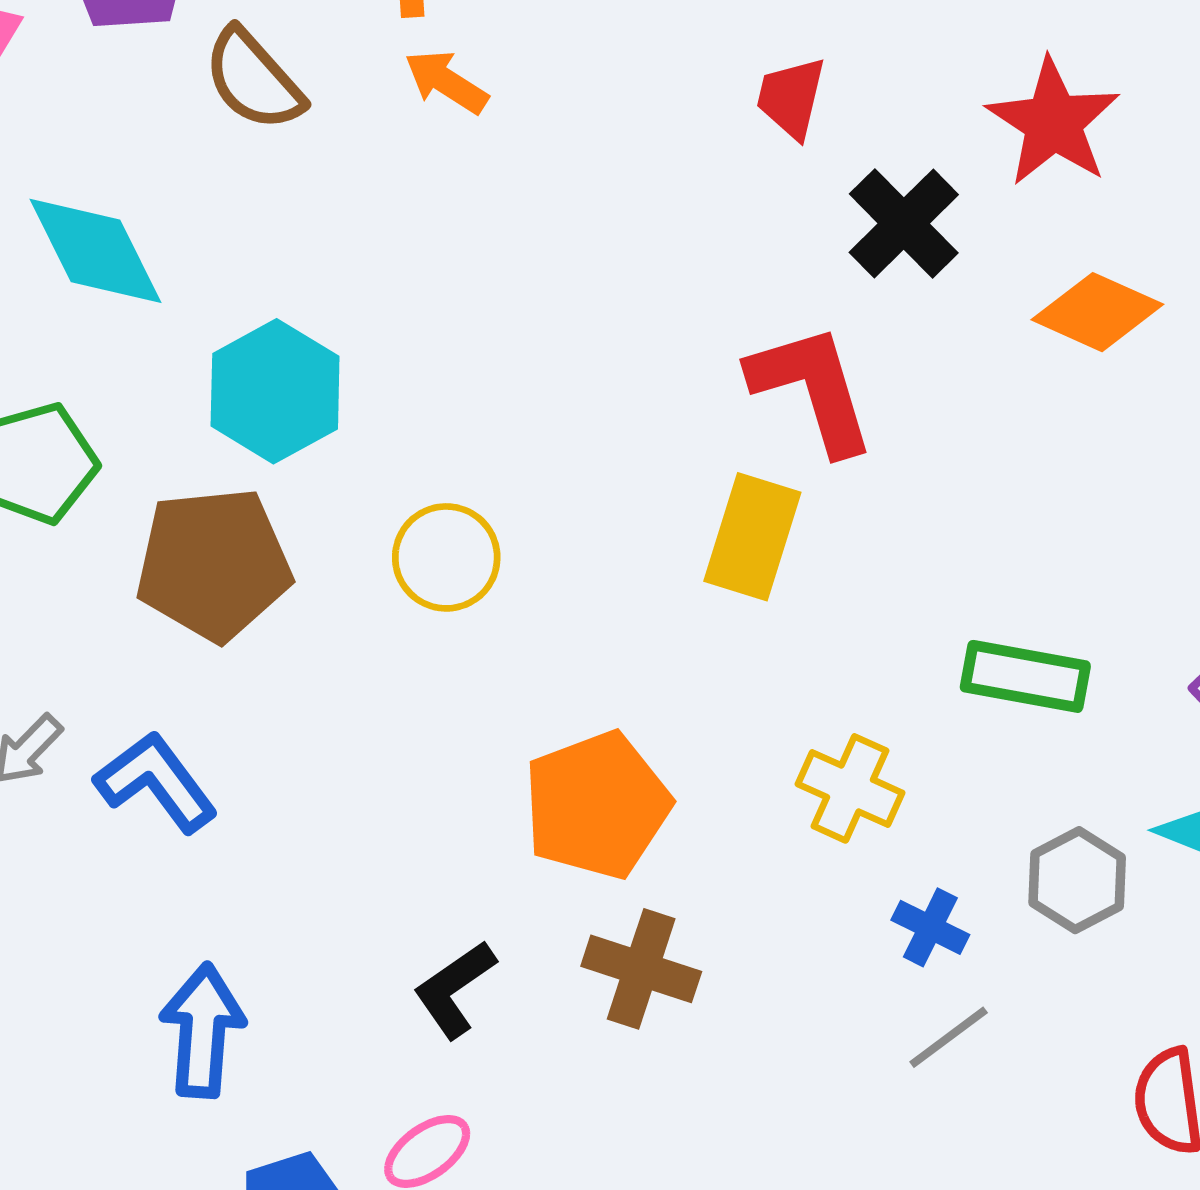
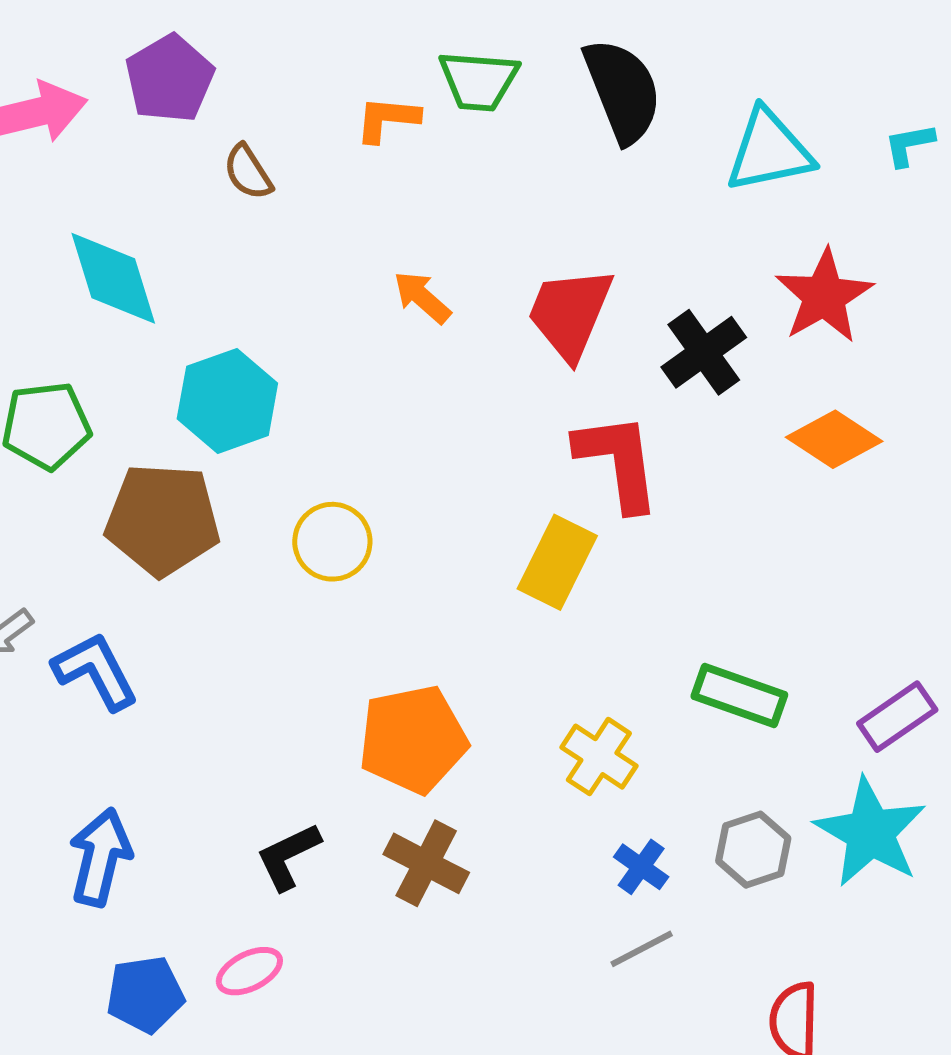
brown semicircle: (254, 80) -> (248, 172), size x0.7
orange arrow: (446, 82) -> (422, 297), moved
red trapezoid: (791, 98) -> (570, 313), moved, size x1.6

